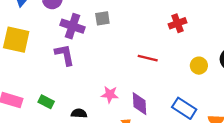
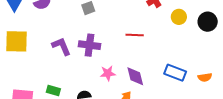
purple cross: (72, 26) -> (89, 45), moved
yellow circle: (199, 66) -> (179, 17), moved

